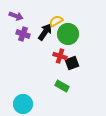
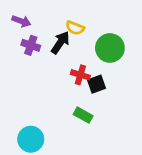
yellow semicircle: (56, 21) -> (75, 28), turned -128
green circle: (68, 34) -> (110, 48), moved

